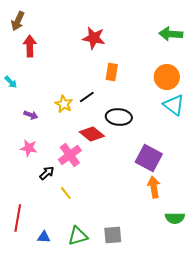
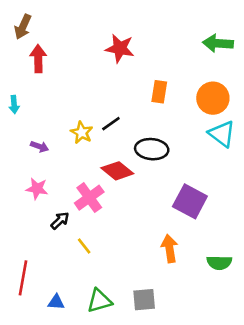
orange rectangle: (112, 72) -> (159, 92), moved
cyan arrow: (11, 82) -> (14, 104), turned 40
orange arrow: (154, 187) -> (170, 249), moved
green semicircle: (175, 218) -> (219, 263), moved

